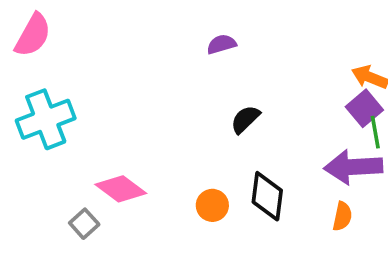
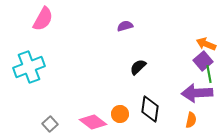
pink semicircle: (33, 35) -> (43, 19), moved
pink diamond: (121, 189) -> (93, 122), moved

